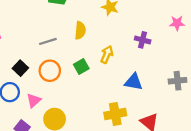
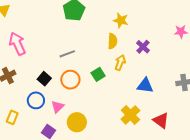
yellow semicircle: (80, 30) -> (112, 41), moved
purple cross: (143, 40) -> (143, 47), moved, turned 32
yellow cross: (115, 114) -> (130, 115), turned -30

